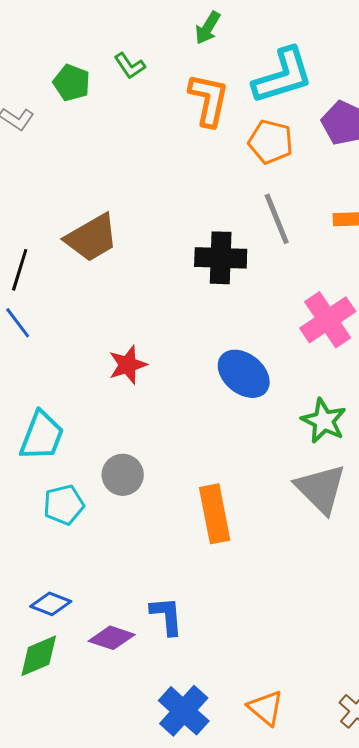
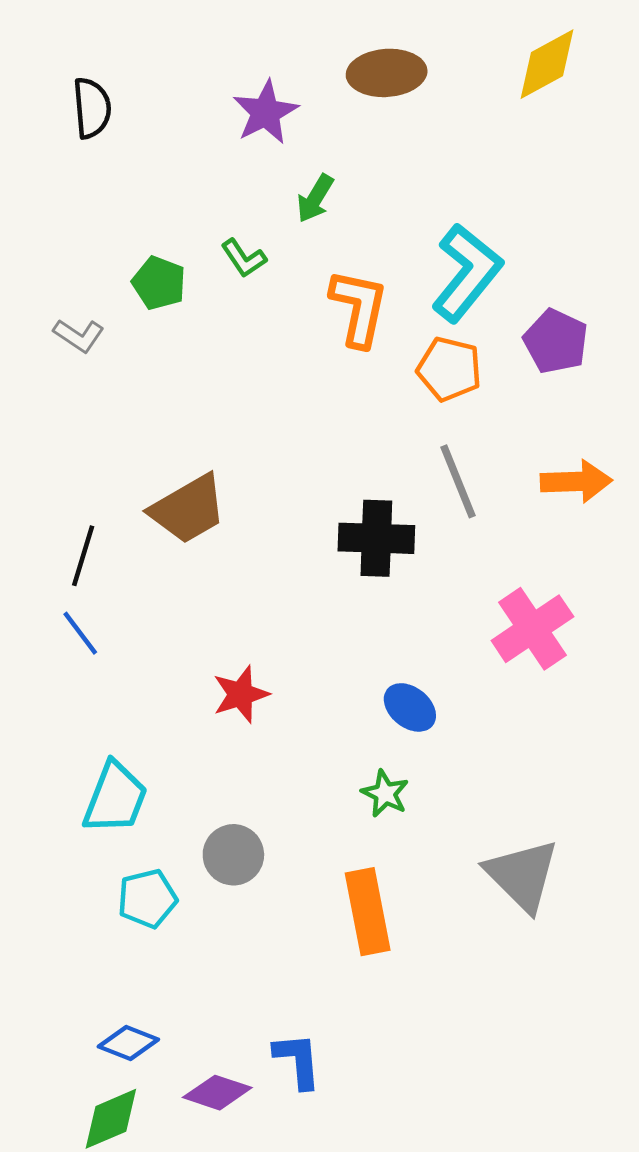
green arrow: (208, 28) -> (315, 198), moved
cyan L-shape: (283, 76) -> (467, 273), turned -34
blue ellipse: (244, 374) -> (410, 707), size x0.7
green star: (324, 421) -> (385, 794), moved, size x0.7

